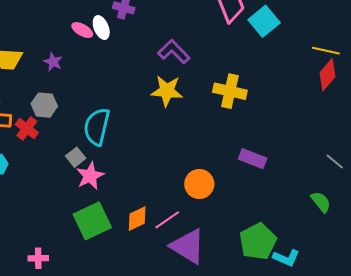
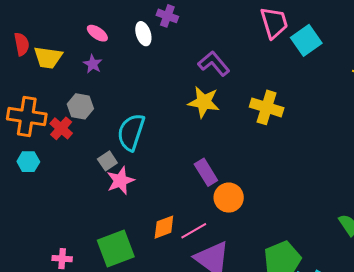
pink ellipse: (82, 30) -> (97, 33), moved
purple rectangle: (253, 159) -> (206, 172), moved, turned 32
green square: (92, 221) -> (116, 248), moved

